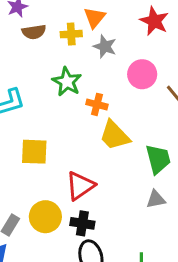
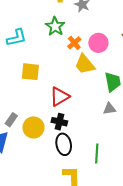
pink circle: (142, 74) -> (98, 43), moved
orange cross: (97, 104) -> (74, 43), turned 32
yellow circle: (45, 217) -> (34, 127), moved

